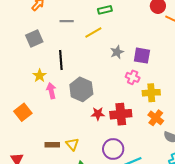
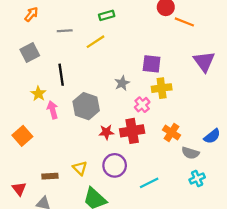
gray star: (117, 52) -> (122, 83), moved
pink cross: (133, 77) -> (142, 105), moved, turned 32
yellow cross: (151, 93) -> (162, 88), moved
brown rectangle: (52, 145) -> (50, 176), moved
purple circle: (113, 149) -> (115, 165), moved

